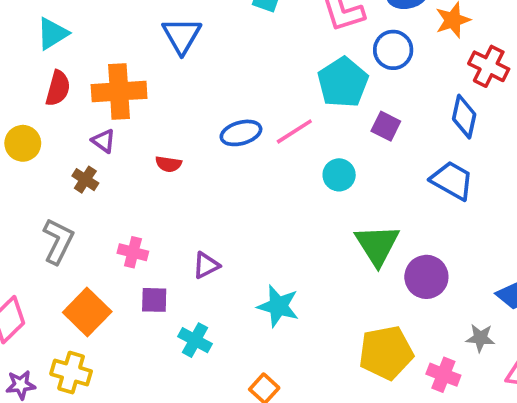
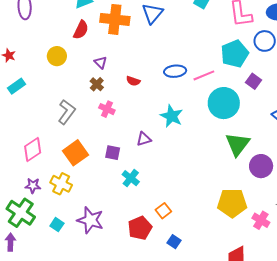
orange cross: (119, 91) -> (115, 19), moved
cyan circle: (339, 175) -> (224, 103), size x1.8
brown cross: (85, 180) -> (97, 84), moved
pink cross: (133, 252) -> (107, 109), moved
cyan star: (278, 306) -> (172, 116), moved

